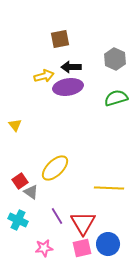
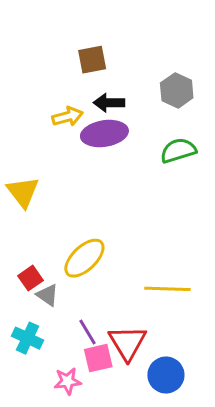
yellow triangle: (15, 125) -> (23, 192), size x1.6
pink square: (82, 248) -> (98, 358), moved

